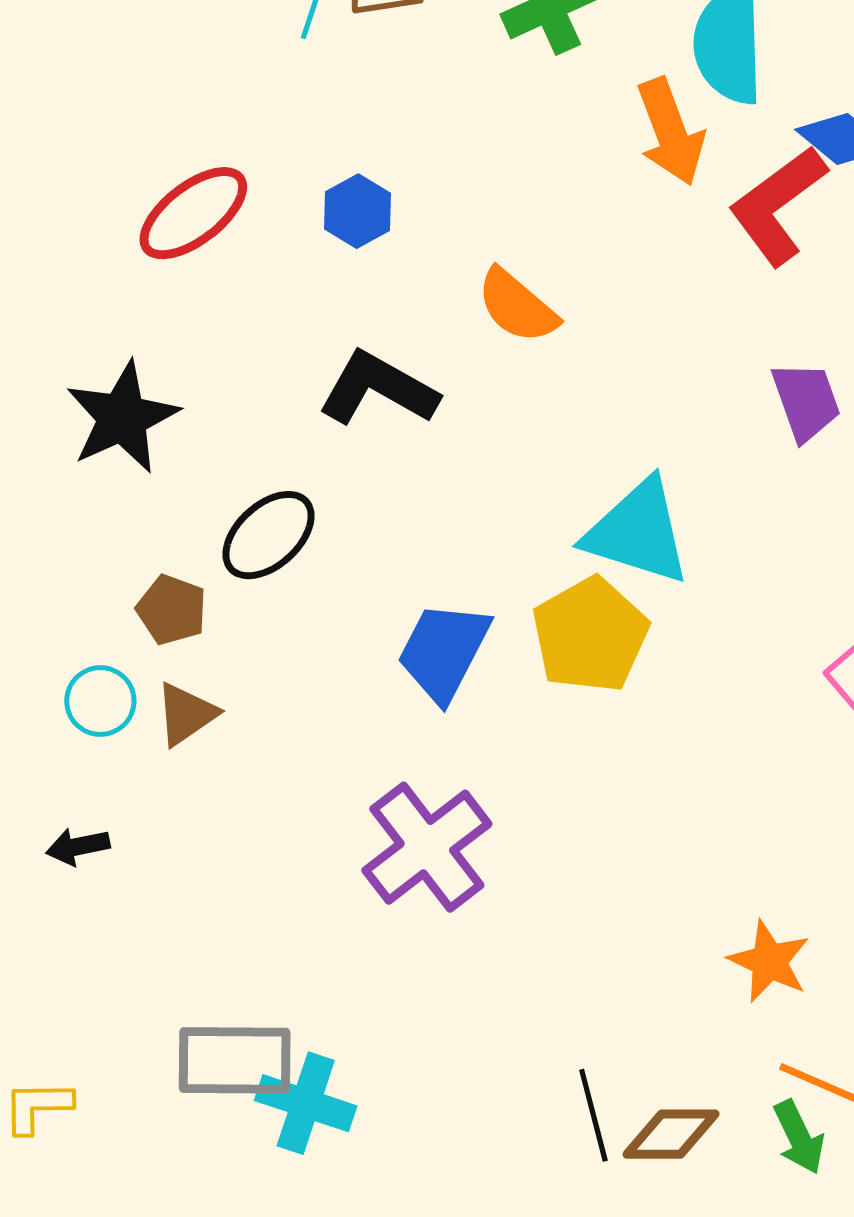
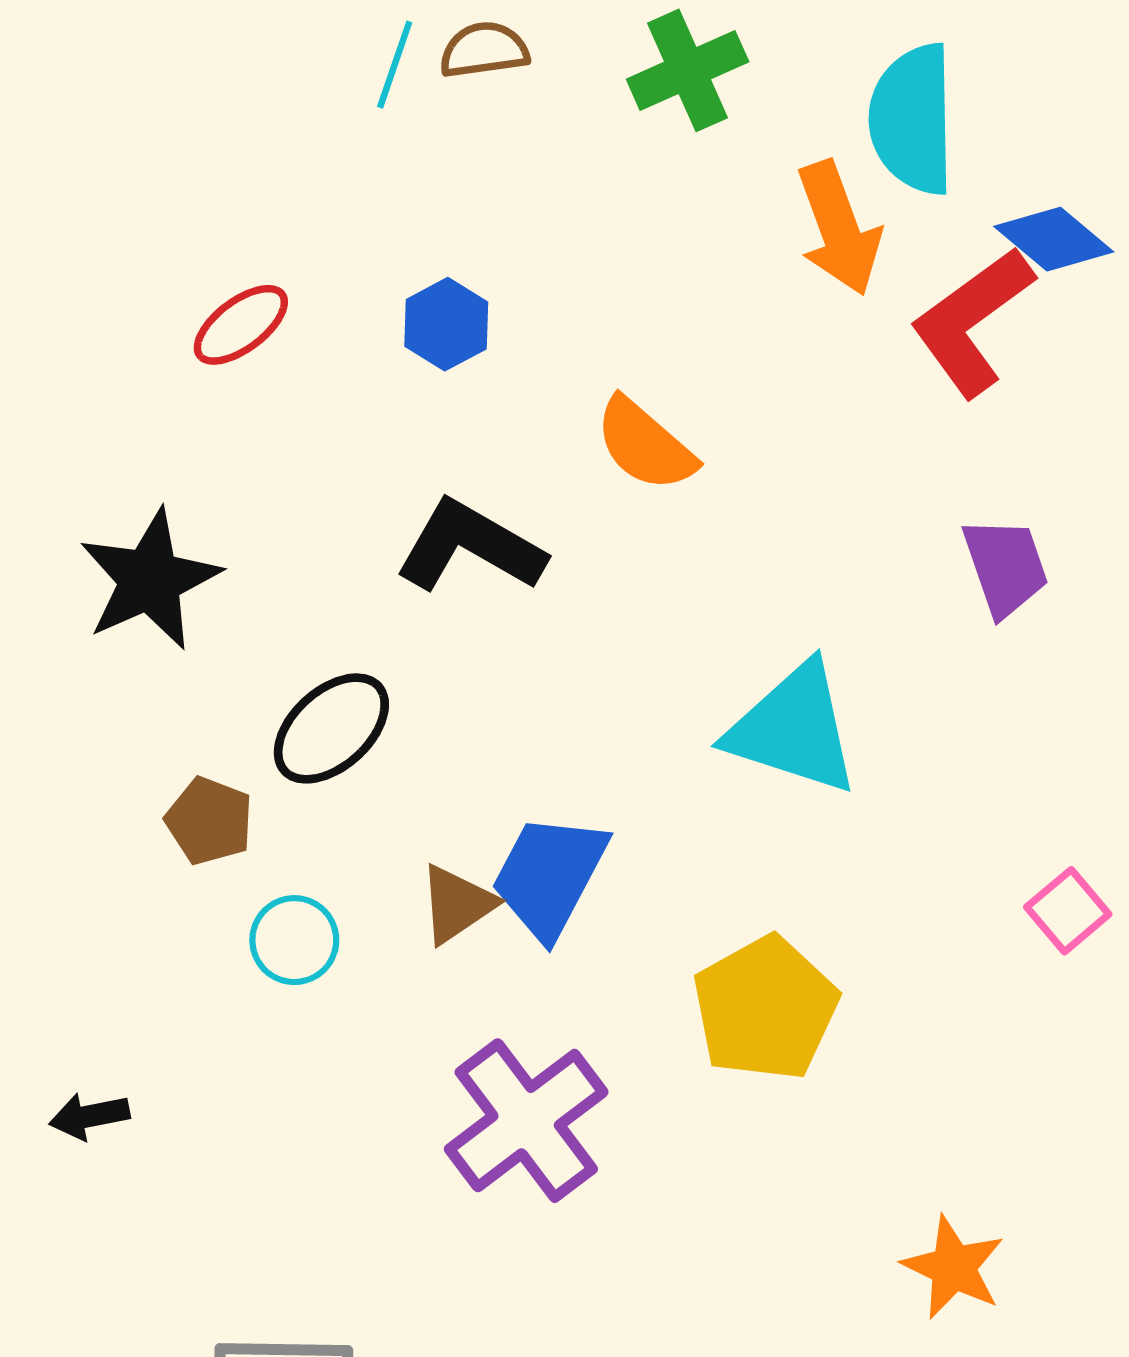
red ellipse: (193, 213) -> (241, 325), size x0.7
yellow pentagon: (590, 635) -> (765, 1008), moved
cyan circle: (100, 701) -> (294, 940), moved
brown triangle: (186, 714) -> (457, 904), moved

